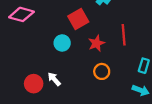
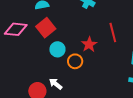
red square: (78, 19) -> (46, 28), moved
orange circle: (102, 71) -> (75, 61), moved

